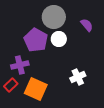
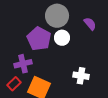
white cross: (78, 77) -> (81, 76), turned 35

